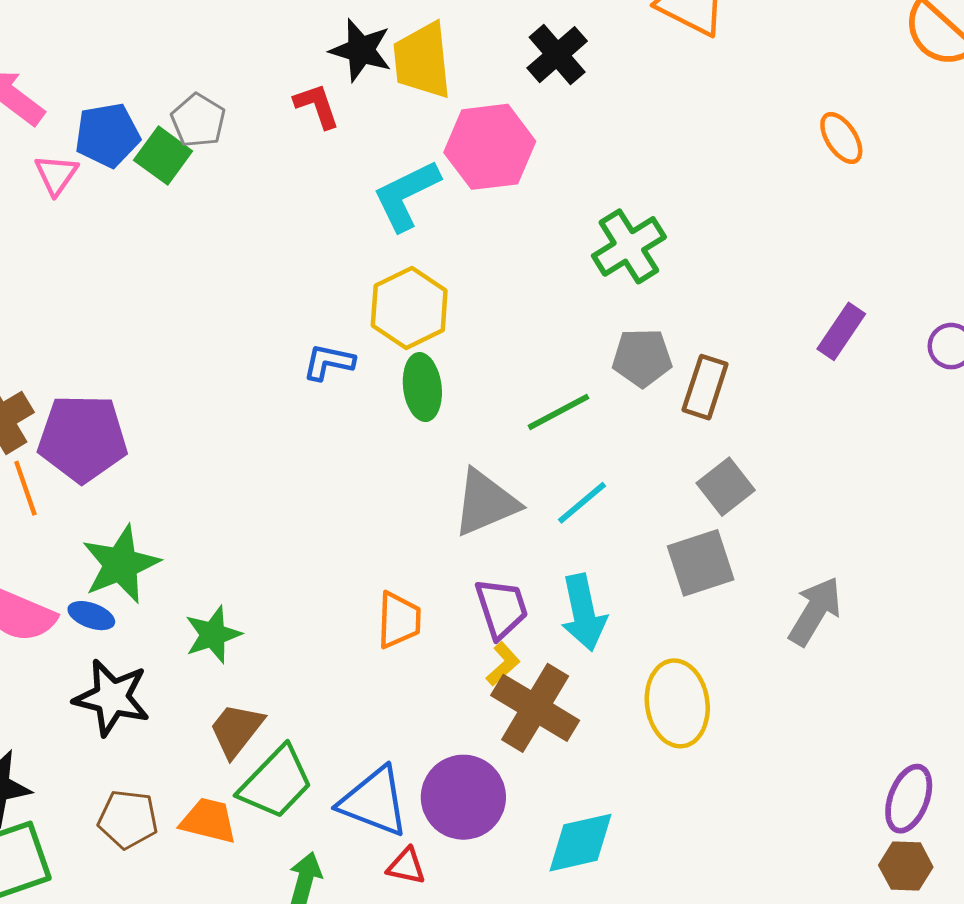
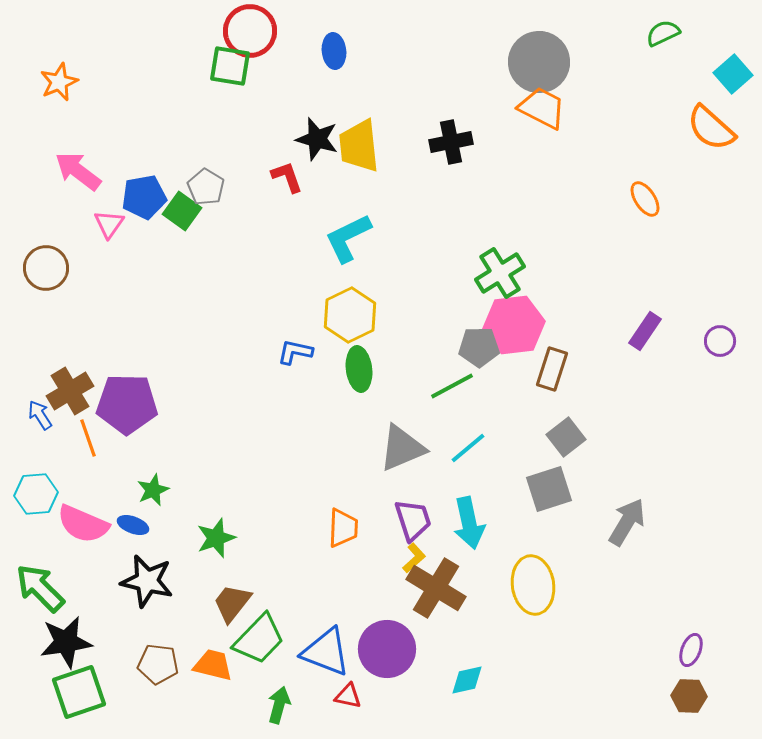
black cross: (557, 55) -> (451, 142), turned 30
pink hexagon: (490, 147) -> (514, 325), moved
gray pentagon: (642, 358) -> (479, 347), moved
green star: (121, 564) -> (153, 490), size x0.6
purple ellipse: (909, 799) -> (691, 650), size x0.7
cyan diamond: (581, 843) -> (467, 680), size x0.7

